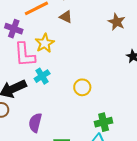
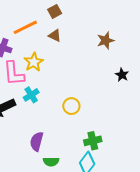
brown star: (117, 22) -> (106, 40), turned 30
purple semicircle: (35, 123) -> (37, 141), moved

